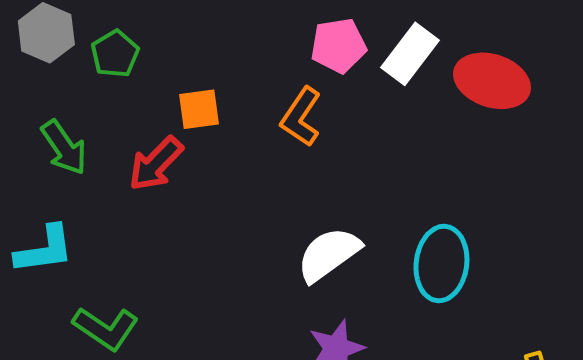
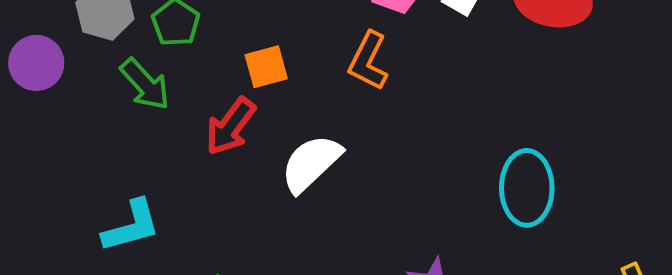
green arrow: (64, 147) -> (145, 84), moved
white semicircle: (329, 254) -> (311, 163), moved

